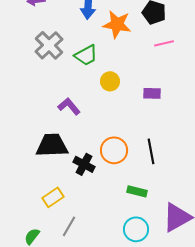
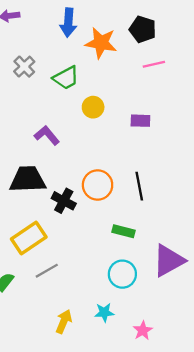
gray cross: (49, 45) -> (24, 67), size x0.7
yellow rectangle: (53, 197) -> (29, 238), size x1.4
gray line: (69, 226) -> (47, 271), turned 30

